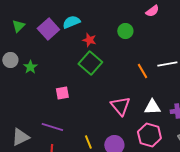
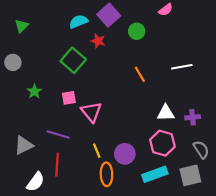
purple square: (48, 29) -> (109, 15), moved
green square: (90, 63) -> (73, 60), moved
green star: (30, 67) -> (34, 91), moved
orange line: (142, 71) -> (140, 74), moved
pink triangle: (120, 106) -> (91, 112), moved

